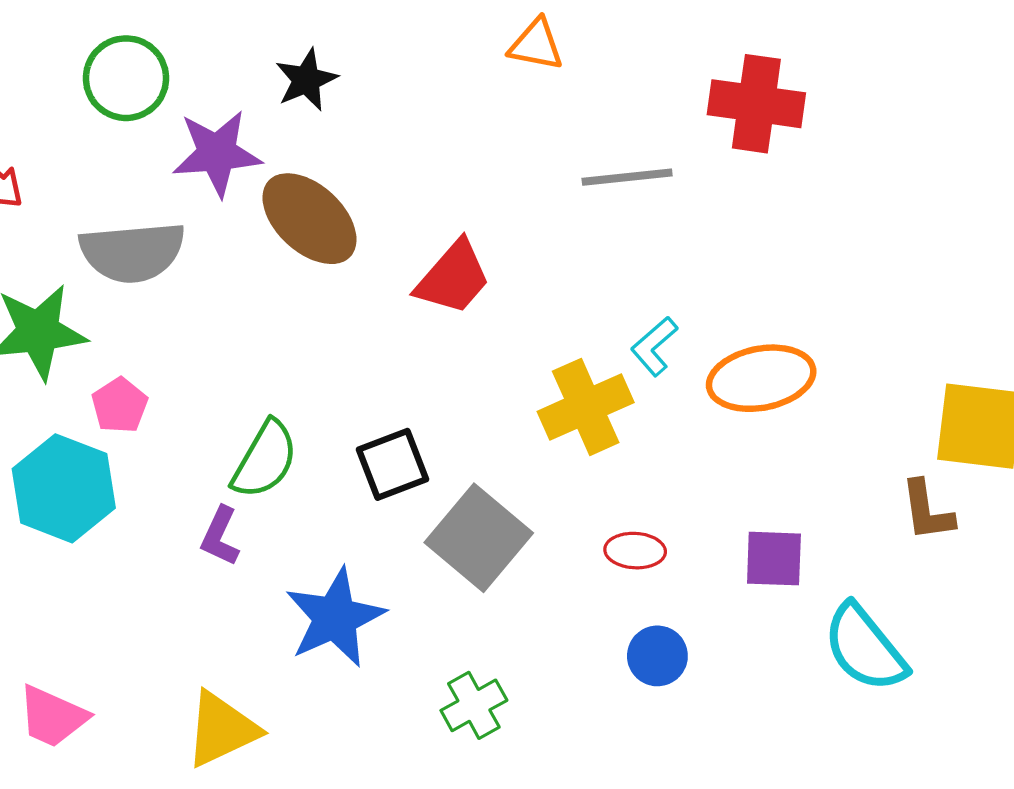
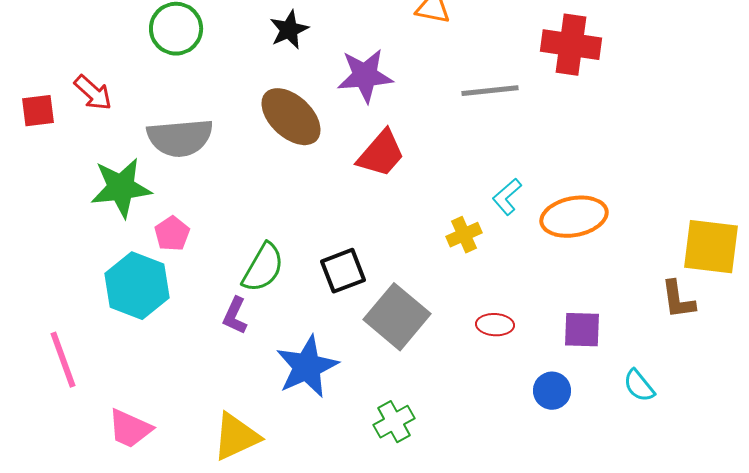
purple star: (217, 153) -> (365, 76), moved
yellow cross: (586, 407) -> (464, 235), size x0.6
cyan semicircle: (865, 648) -> (639, 386), size x0.6
blue circle: (657, 656) -> (552, 391), moved

